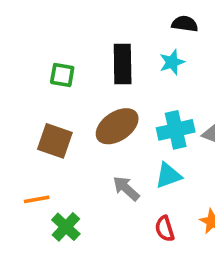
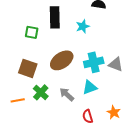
cyan star: (172, 62) -> (83, 26), moved
black rectangle: (123, 64) -> (55, 17), moved
green cross: (66, 227) -> (41, 92), moved

